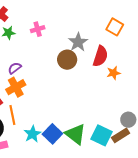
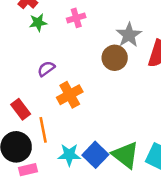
orange cross: (16, 87) -> (70, 95), moved
cyan star: (32, 134) -> (69, 155), turned 30

